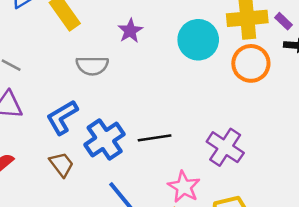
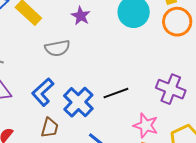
brown trapezoid: (62, 164) -> (50, 128), turned 65

